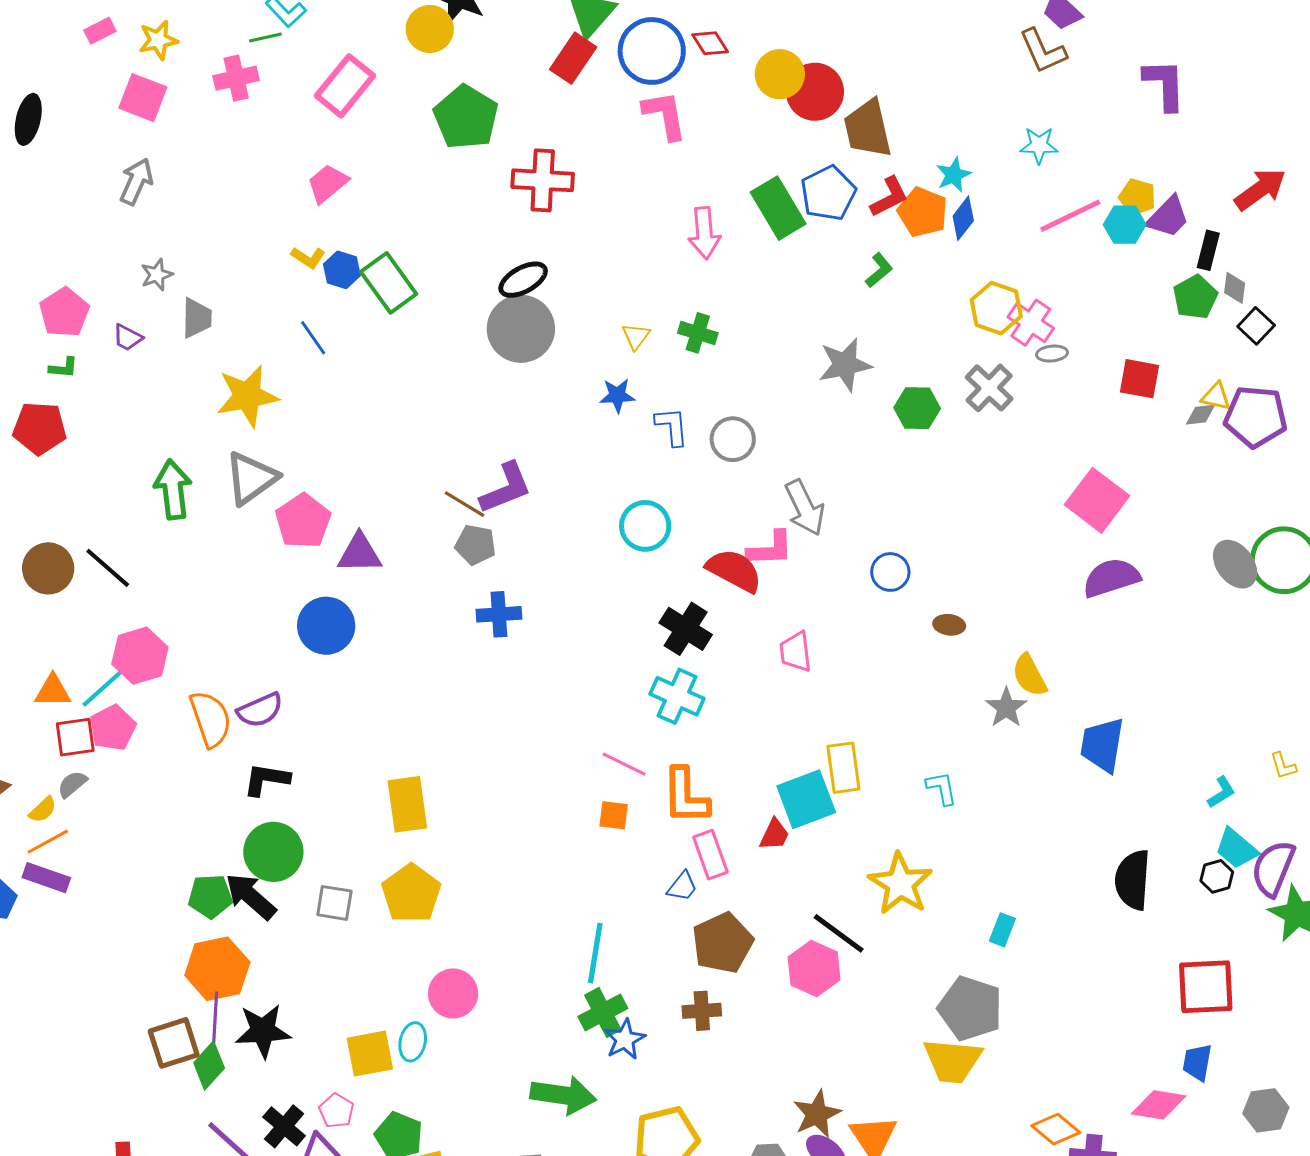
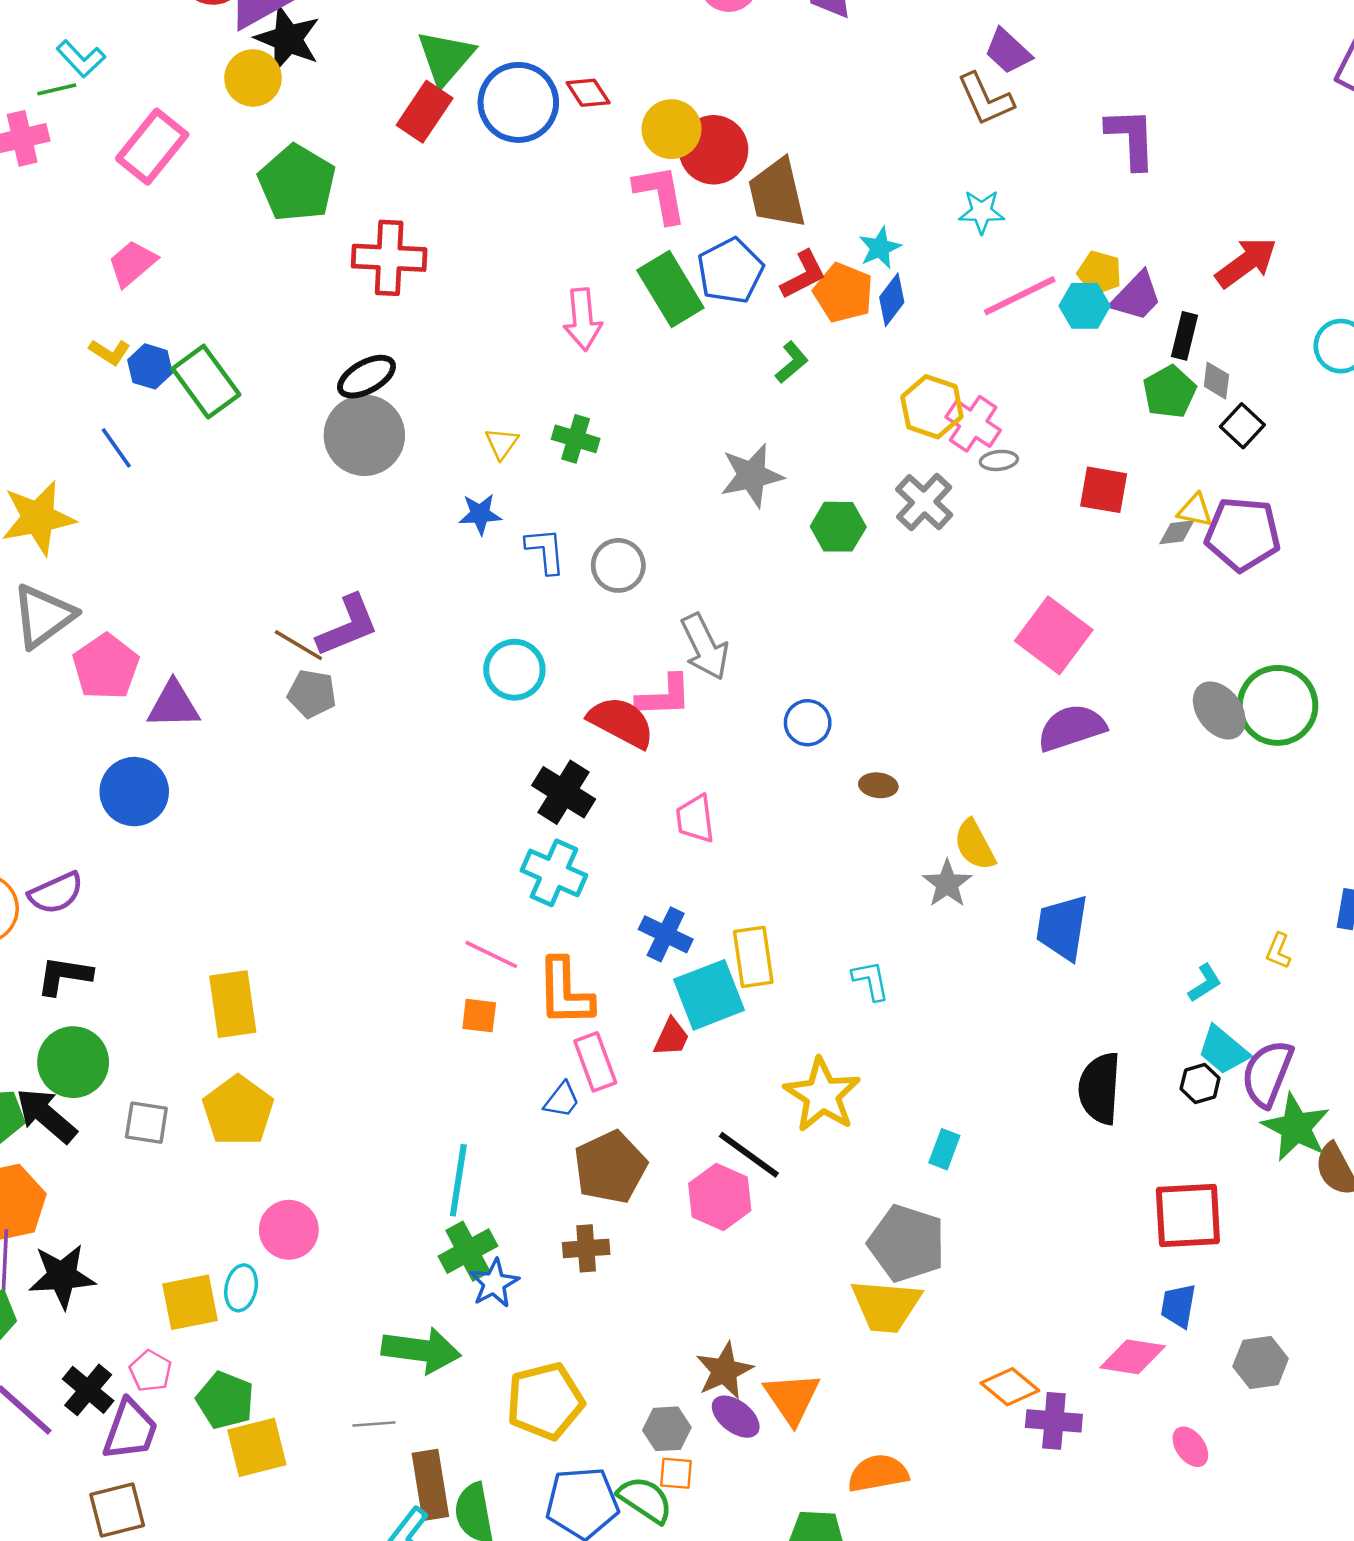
pink L-shape: (665, 115) -> (660, 194), moved
blue cross: (499, 614) -> (666, 934), moved, turned 30
yellow L-shape: (1283, 766) -> (1278, 951), turned 40

